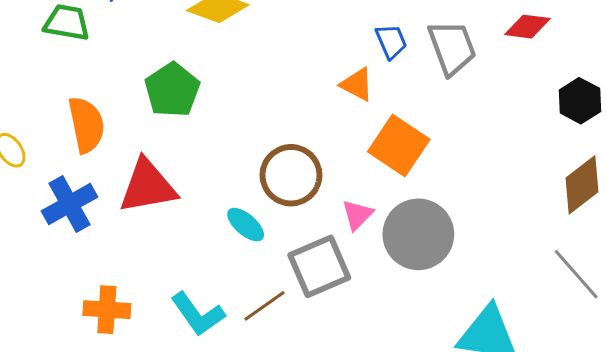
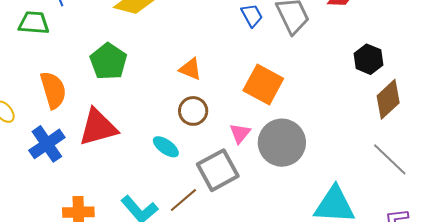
orange triangle: (357, 84) -> (190, 69), moved
black hexagon: (580, 101) -> (368, 59), moved
brown circle: (291, 175) -> (193, 111), size x0.7

